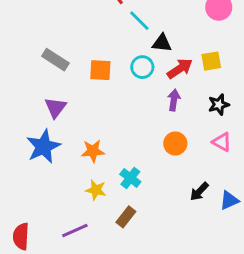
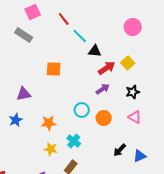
gray rectangle: (55, 60) -> (24, 35), moved
yellow square: (211, 61) -> (128, 63), turned -32
cyan circle: (142, 67) -> (82, 110), moved
purple arrow: (174, 100) -> (103, 89), turned 48
purple triangle: (55, 108) -> (24, 94), turned 42
blue star: (43, 146) -> (16, 120), size x0.6

